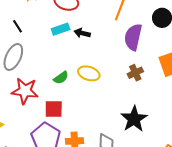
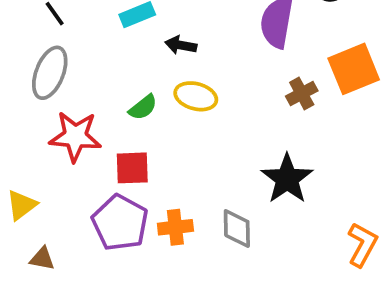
black arrow: (82, 33) -> (181, 45), moved
brown cross: (135, 73) -> (302, 94), moved

